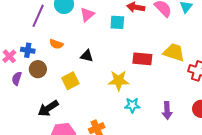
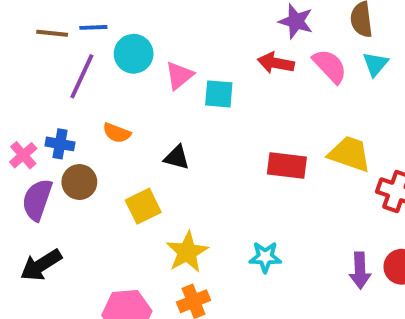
cyan square: (117, 22) -> (219, 94), moved
purple semicircle: (17, 79) -> (37, 200), size x1.5
yellow star: (119, 81) -> (187, 252), moved, turned -30
black arrow: (48, 108) -> (41, 265), moved
purple arrow: (167, 110) -> (360, 270), moved

